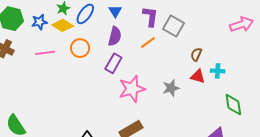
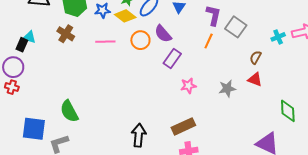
purple semicircle: (115, 36) -> (163, 34), moved, turned 120
orange line: (148, 43) -> (209, 41), turned -35
cyan cross: (218, 71) -> (278, 37), moved, turned -32
pink star: (132, 89) -> (188, 86), size x0.6

